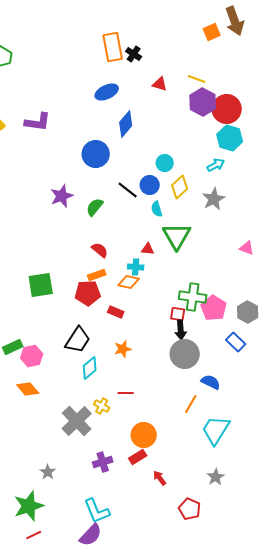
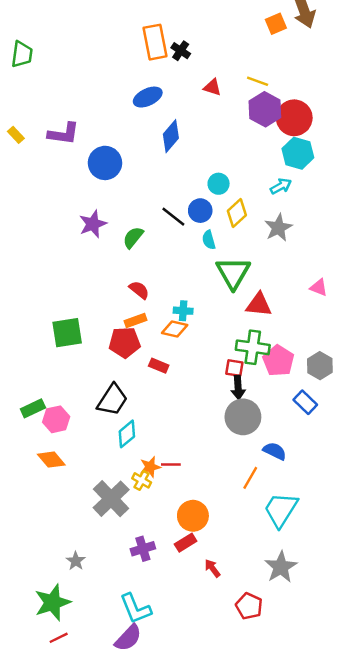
blue circle: (96, 154) -> (105, 163), moved
red triangle: (148, 249) -> (259, 305), moved, size x1.6
orange star: (123, 349) -> (150, 467), moved
gray star: (216, 477) -> (281, 567), size x1.5

